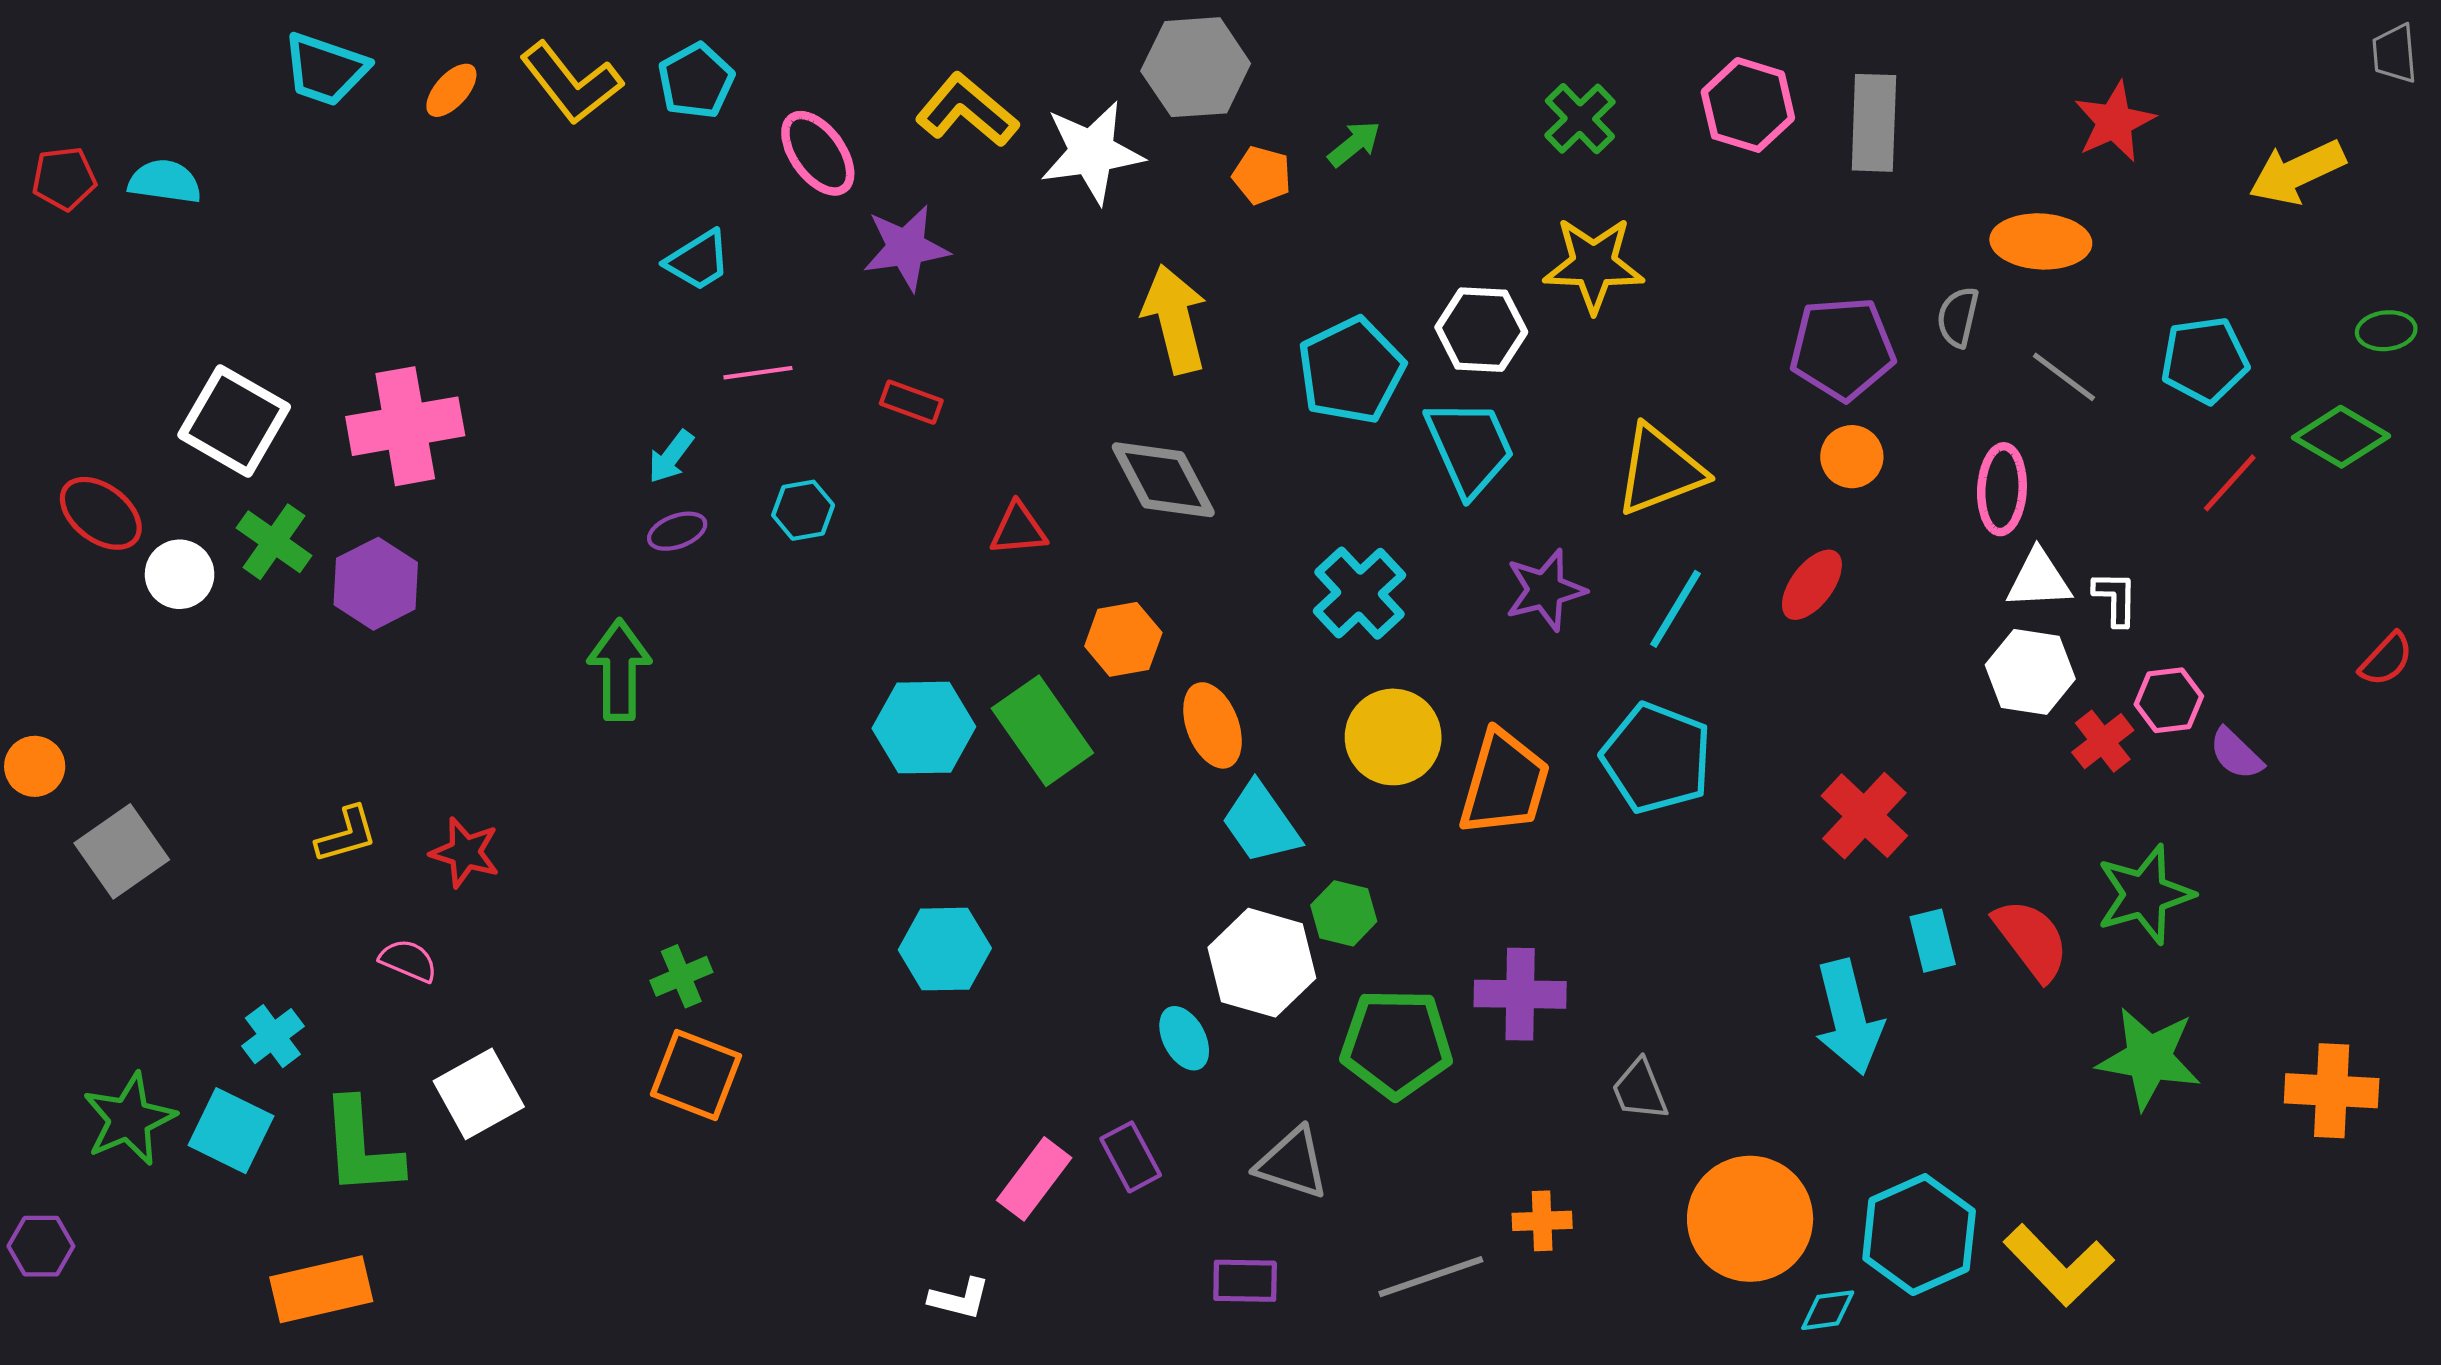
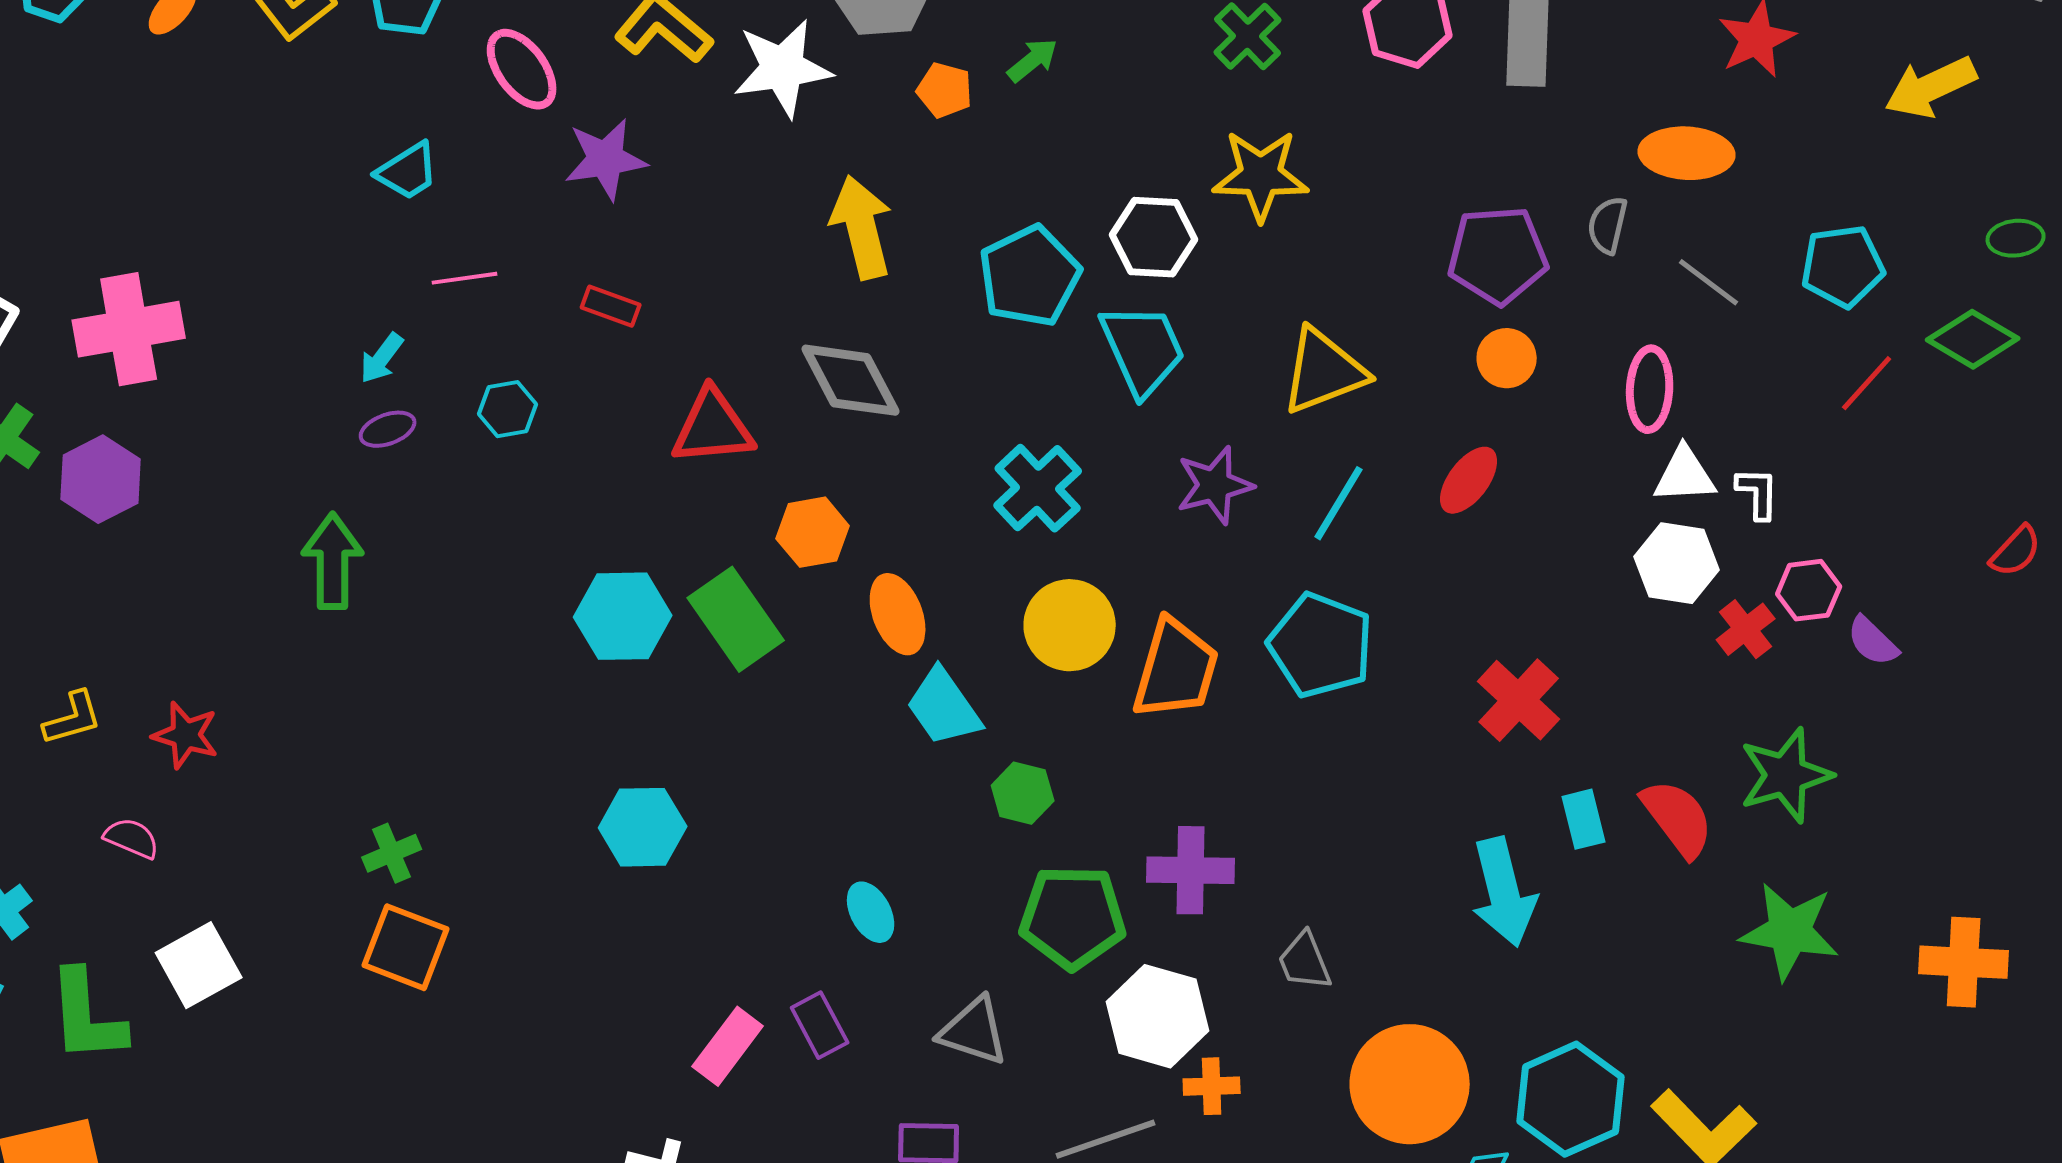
red triangle: (1018, 529) -> (713, 427), size x1.5
white hexagon: (1262, 963) -> (1158, 1016), moved

